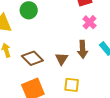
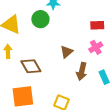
brown triangle: (62, 59) -> (67, 52), moved

